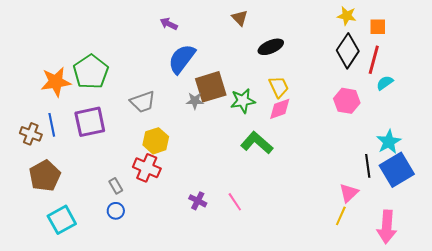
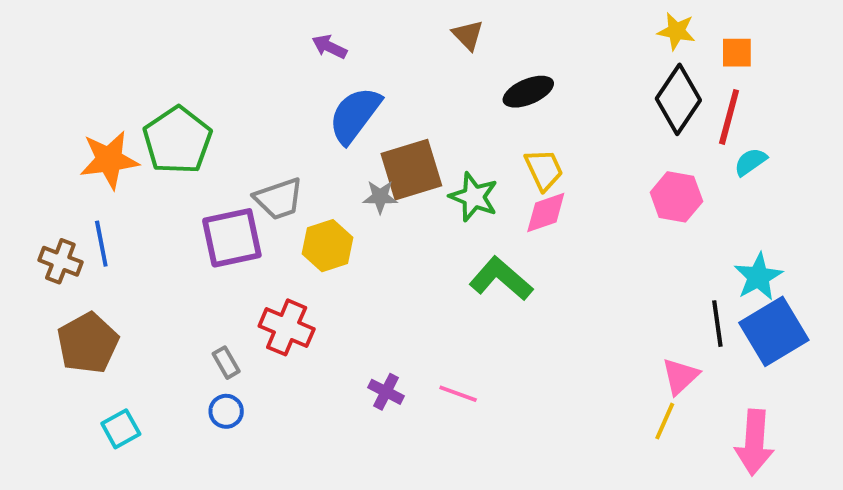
green star: (243, 101) -> (474, 197), turned 30
purple square: (90, 122) -> (232, 238), moved
yellow hexagon: (156, 141) -> (327, 246), moved
pink line: (235, 202) -> (458, 394), turned -36
cyan square: (62, 220) -> (121, 429), size x0.7

